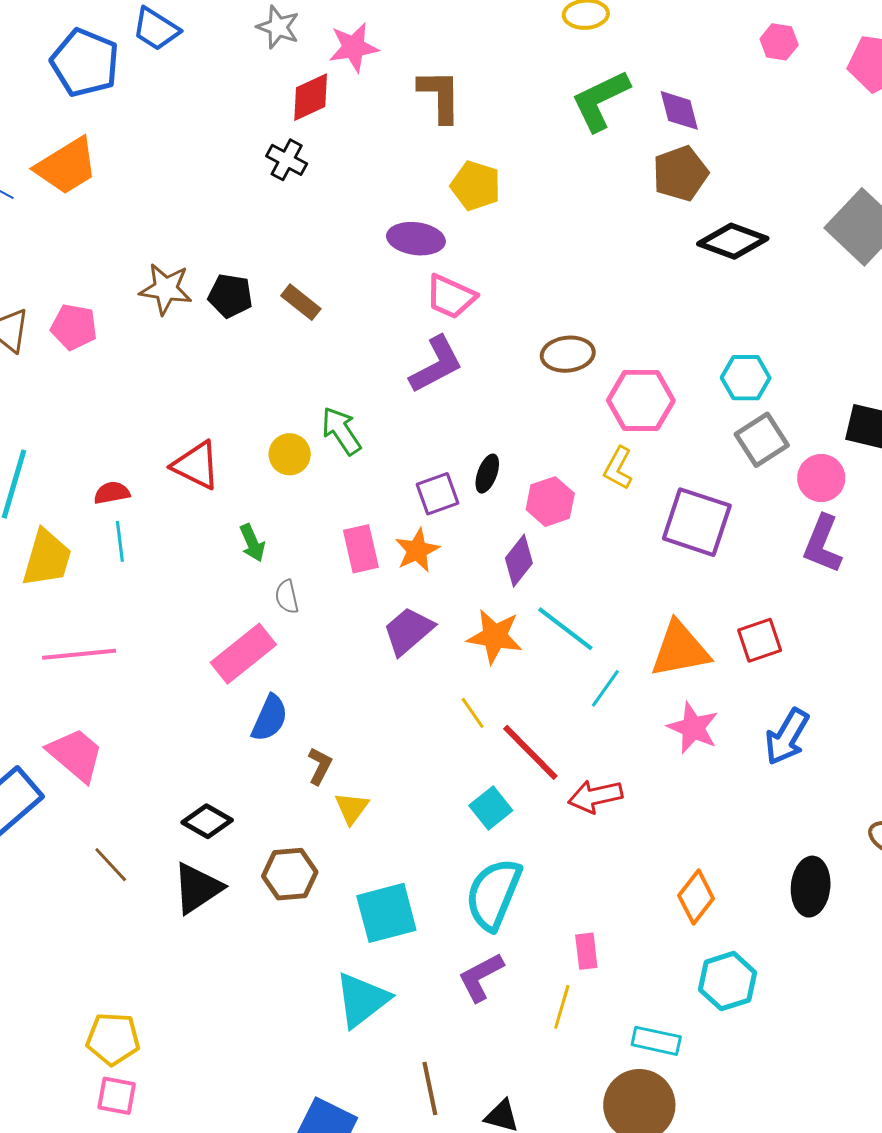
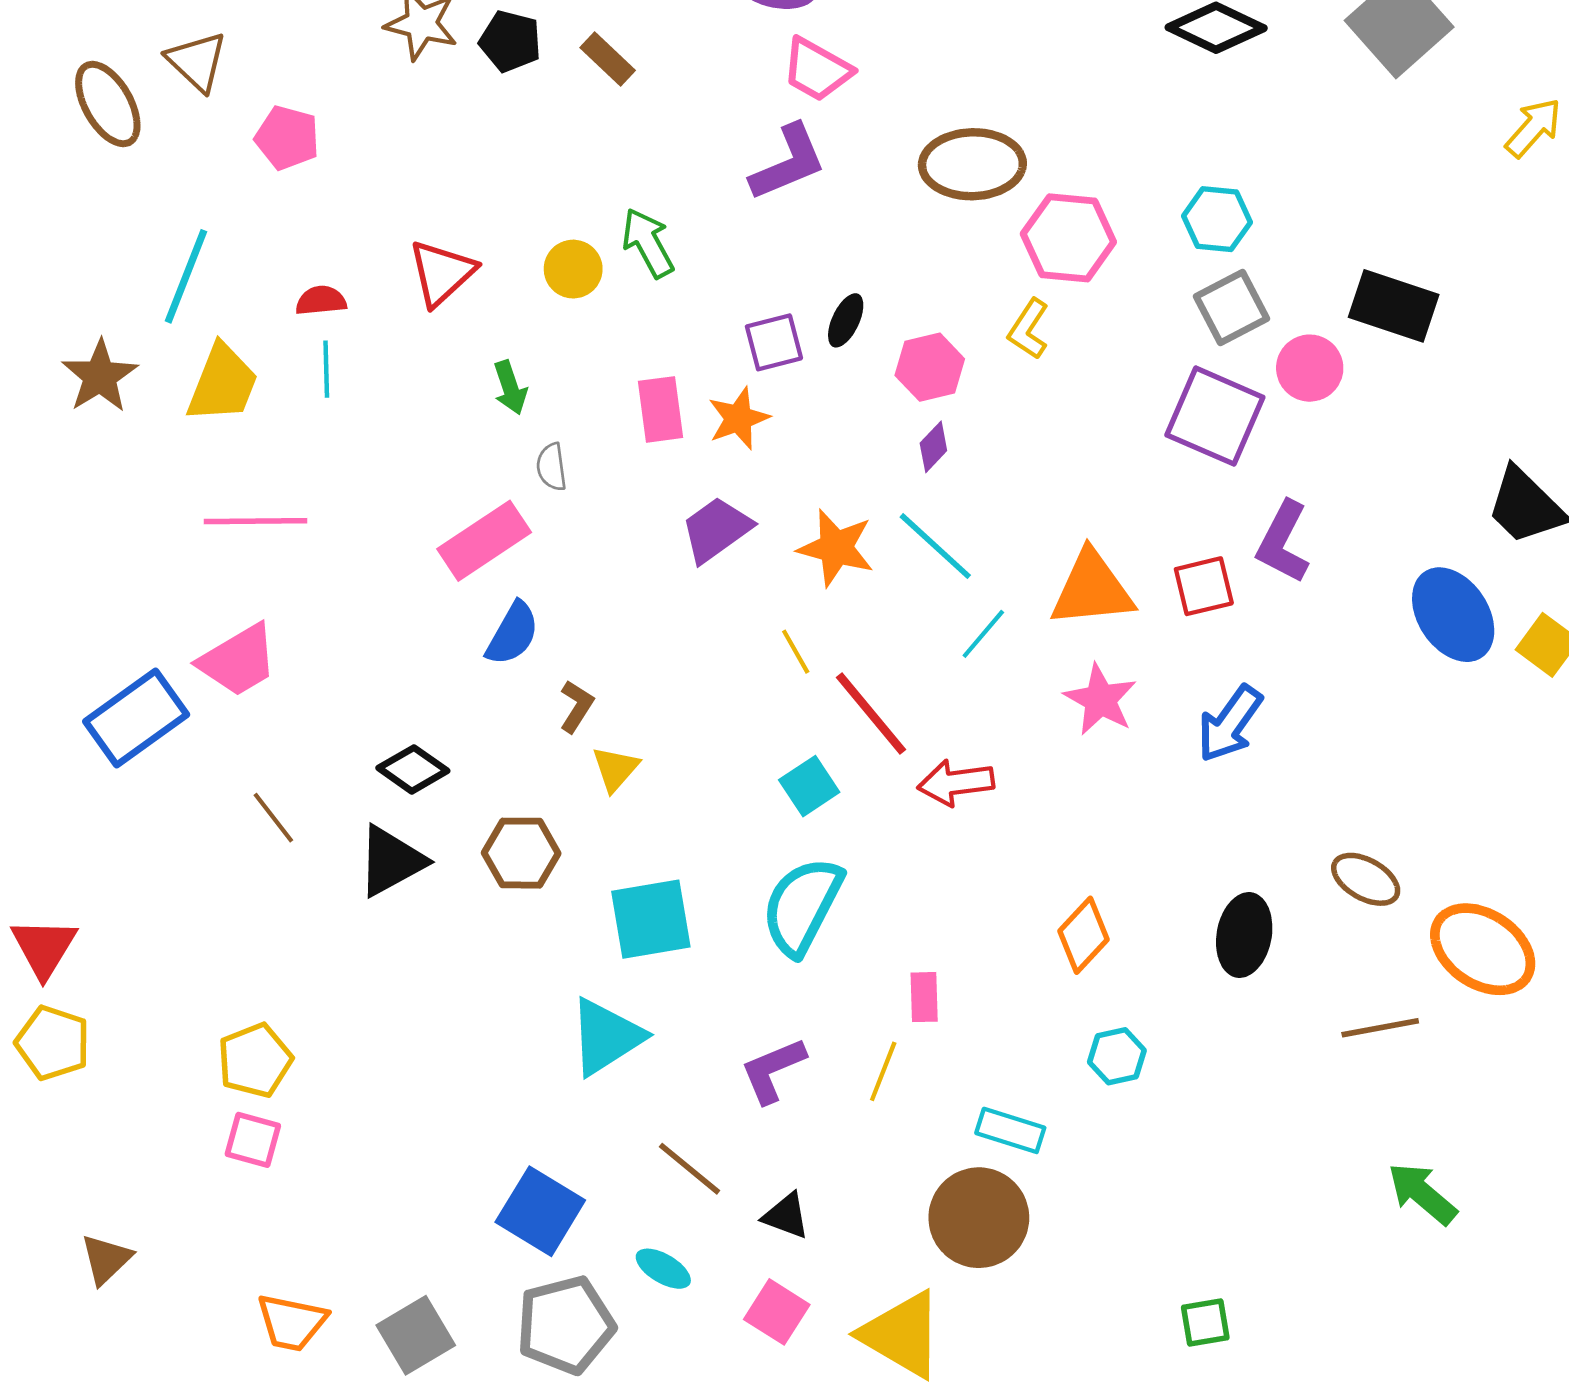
pink pentagon: (74, 327) -> (287, 138), moved
brown ellipse: (568, 354) -> (972, 164), size x1.4
red triangle: (196, 465) -> (442, 273), turned 46
purple square: (697, 522) -> (1215, 416), moved
purple L-shape: (823, 544) -> (1283, 542), moved
purple diamond: (519, 561) -> (933, 447), moved, size x0.7
pink trapezoid: (76, 755) -> (238, 660), turned 104
purple L-shape: (481, 977) -> (773, 1070), moved
cyan hexagon: (728, 981) -> (1117, 1056), size x0.7
yellow pentagon: (113, 1039) -> (255, 1060), turned -30
brown line: (430, 1089) -> (689, 1169), turned -44

